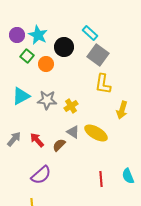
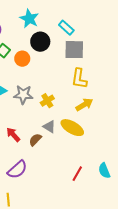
cyan star: (38, 35) -> (29, 19), moved
gray square: (98, 55) -> (74, 50), turned -35
yellow arrow: (122, 110) -> (84, 105), moved, turned -138
red line: (101, 179) -> (77, 174), turned 35

